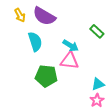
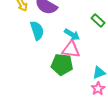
green pentagon: (46, 76) -> (62, 65), moved

